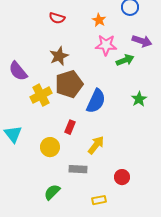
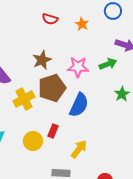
red semicircle: (57, 18) -> (50, 19), moved
pink star: (106, 45) -> (78, 67), moved
green star: (139, 99) -> (122, 94), moved
yellow circle: (50, 147) -> (33, 141), moved

